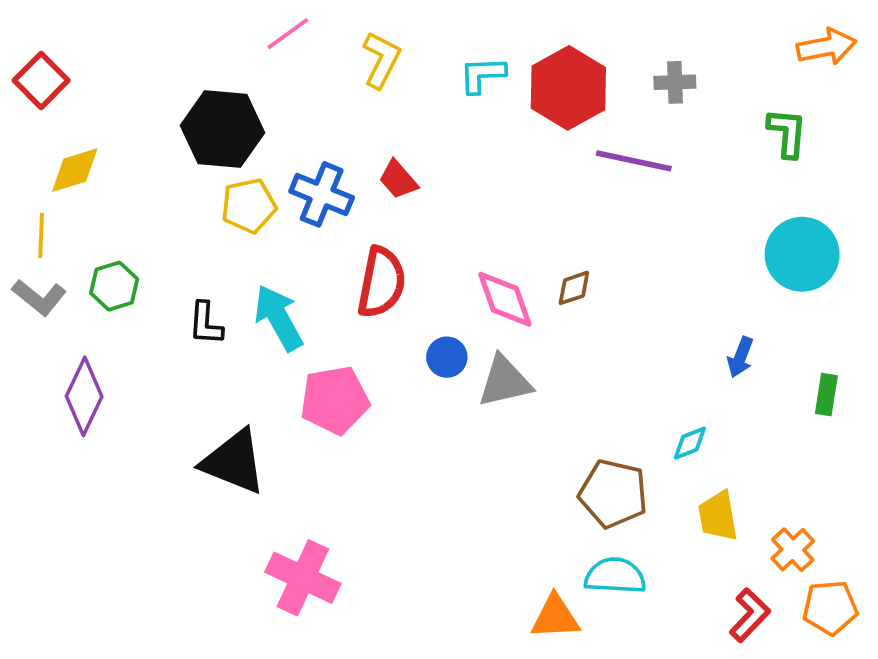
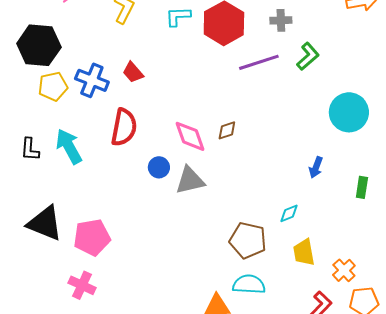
green L-shape: (787, 133) -> (308, 56), moved, turned 44
purple line: (634, 161) -> (259, 62), turned -30
pink pentagon: (335, 400) -> (92, 237), moved
pink cross: (303, 578) -> (82, 285), size x0.7

